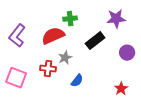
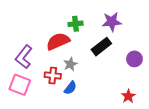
purple star: (116, 19) -> (112, 22), moved
purple L-shape: (17, 36) -> (24, 57), moved
blue semicircle: (77, 81) -> (70, 88), moved

